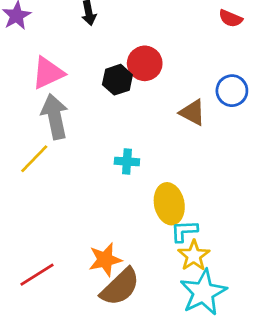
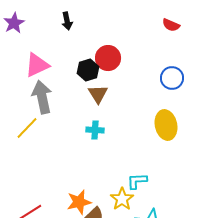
brown triangle: (192, 112) -> (98, 94), moved, turned 30
yellow ellipse: (169, 204) -> (166, 125), moved
yellow star: (194, 256) -> (122, 199), moved

